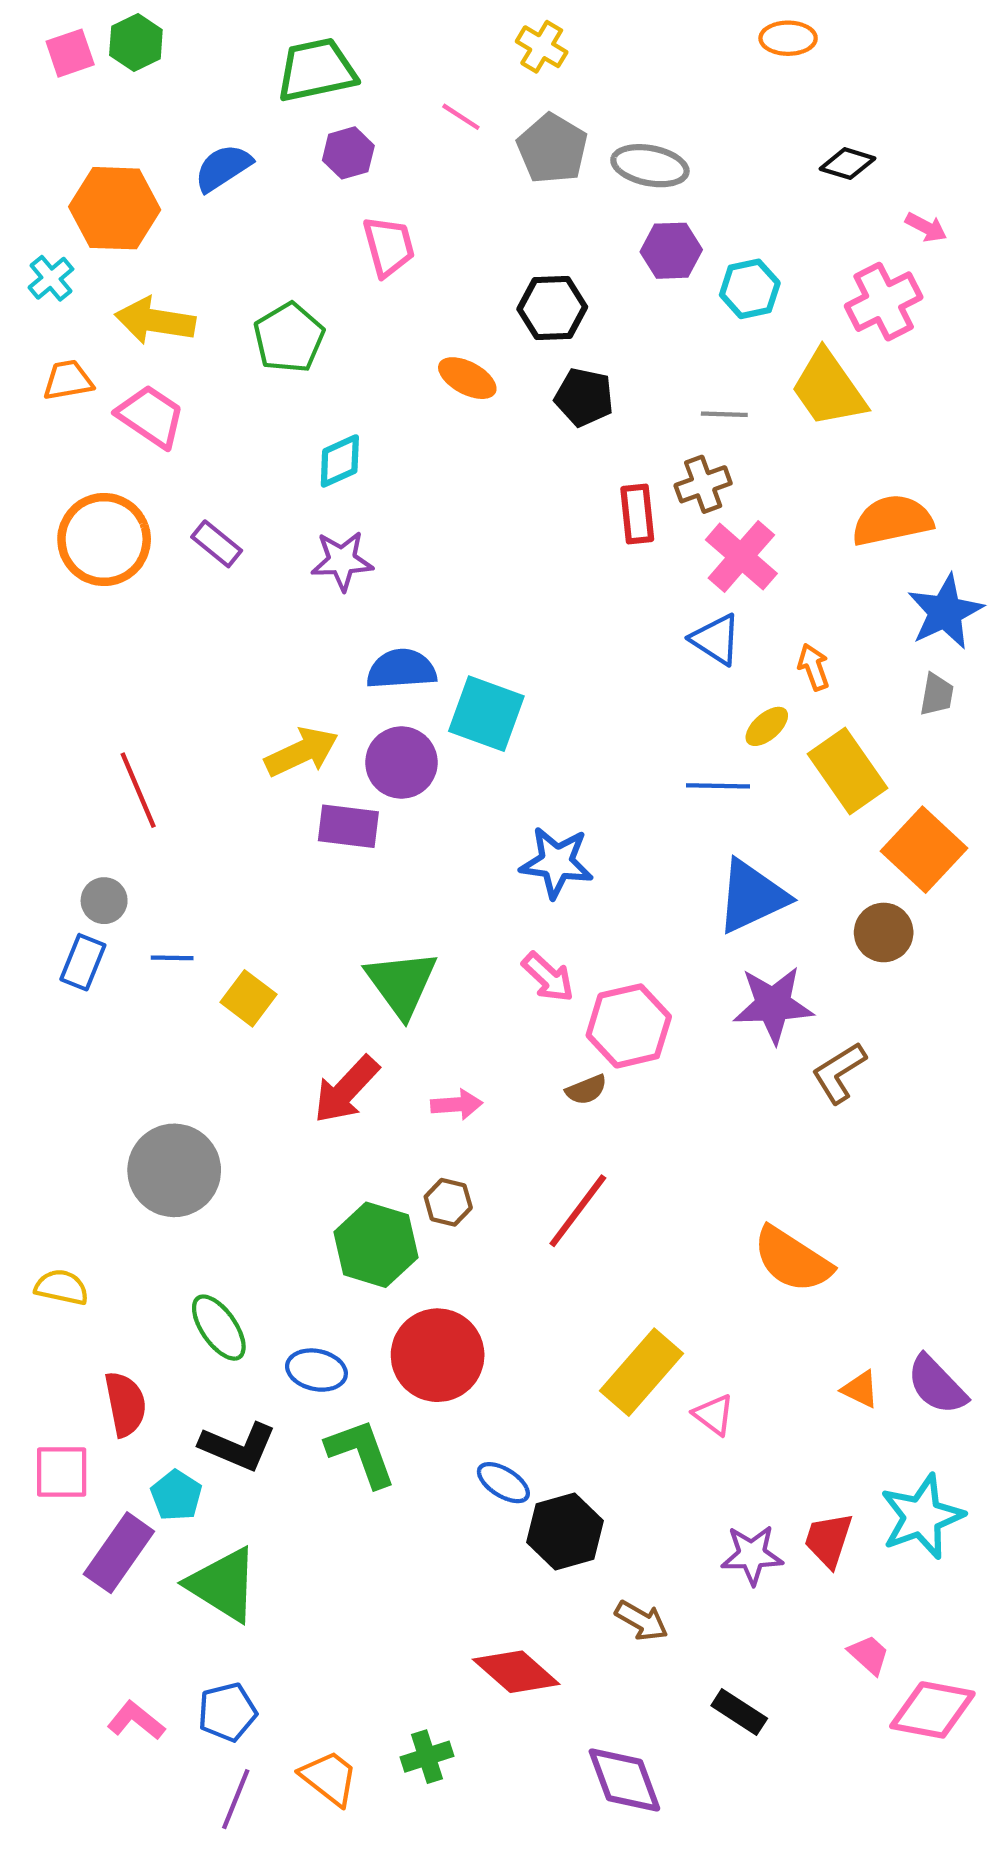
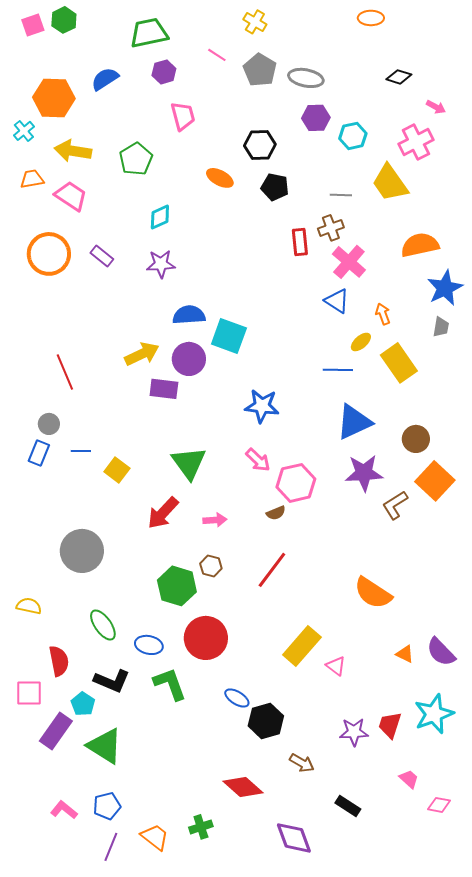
orange square: (924, 850) -> (435, 481), moved
pink diamond: (932, 1710) -> (439, 805), size x0.6

